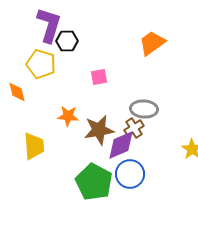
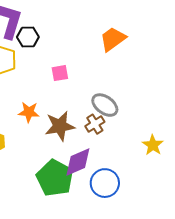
gray ellipse: (144, 109) -> (105, 105), turned 32
purple diamond: (121, 145) -> (78, 162), moved
blue circle: (130, 174) -> (105, 183), moved

